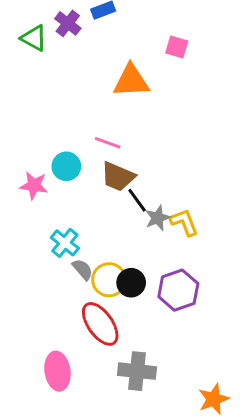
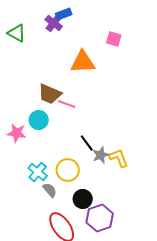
purple cross: (68, 23) -> (54, 23), moved
brown trapezoid: (118, 177) -> (50, 94), moved
yellow circle: (109, 280) -> (68, 170), moved
purple hexagon: (178, 290) -> (100, 218), moved

